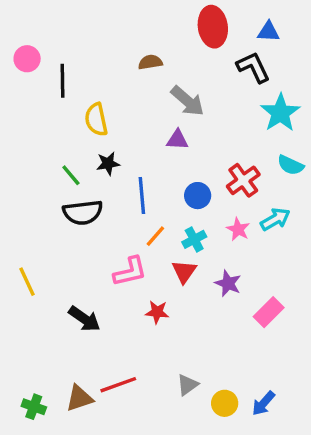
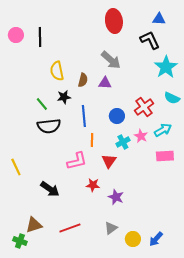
red ellipse: (213, 27) -> (114, 21), moved
brown semicircle: (150, 62) -> (83, 80), moved, turned 112
black line: (62, 81) -> (40, 37), moved
orange line: (155, 236) -> (92, 140), turned -40
cyan cross: (194, 239) -> (123, 142), moved
purple star: (228, 283) -> (116, 197), moved
pink rectangle: (269, 312) -> (165, 156), moved, turned 42
brown triangle: (79, 398) -> (34, 225), moved

